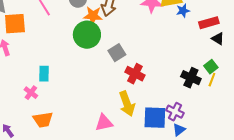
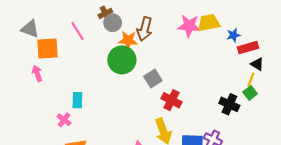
blue star: (183, 11) -> (233, 35), moved
yellow line: (212, 80) -> (251, 80), moved

